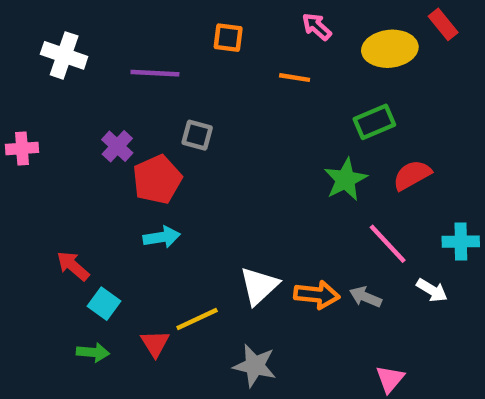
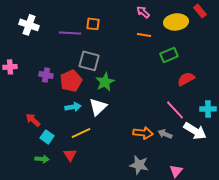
orange square: (228, 38) -> (93, 24), moved
orange line: (295, 78) -> (144, 35), moved
gray square: (197, 135) -> (89, 61), size x1.5
purple cross: (117, 146) -> (46, 75), moved, turned -32
green star: (346, 179) -> (105, 82), moved
white triangle: (259, 286) -> (98, 107), moved
white arrow: (432, 290) -> (195, 131), size x1.6
yellow line: (197, 319) -> (81, 133), moved
gray star: (255, 366) -> (139, 165), moved

